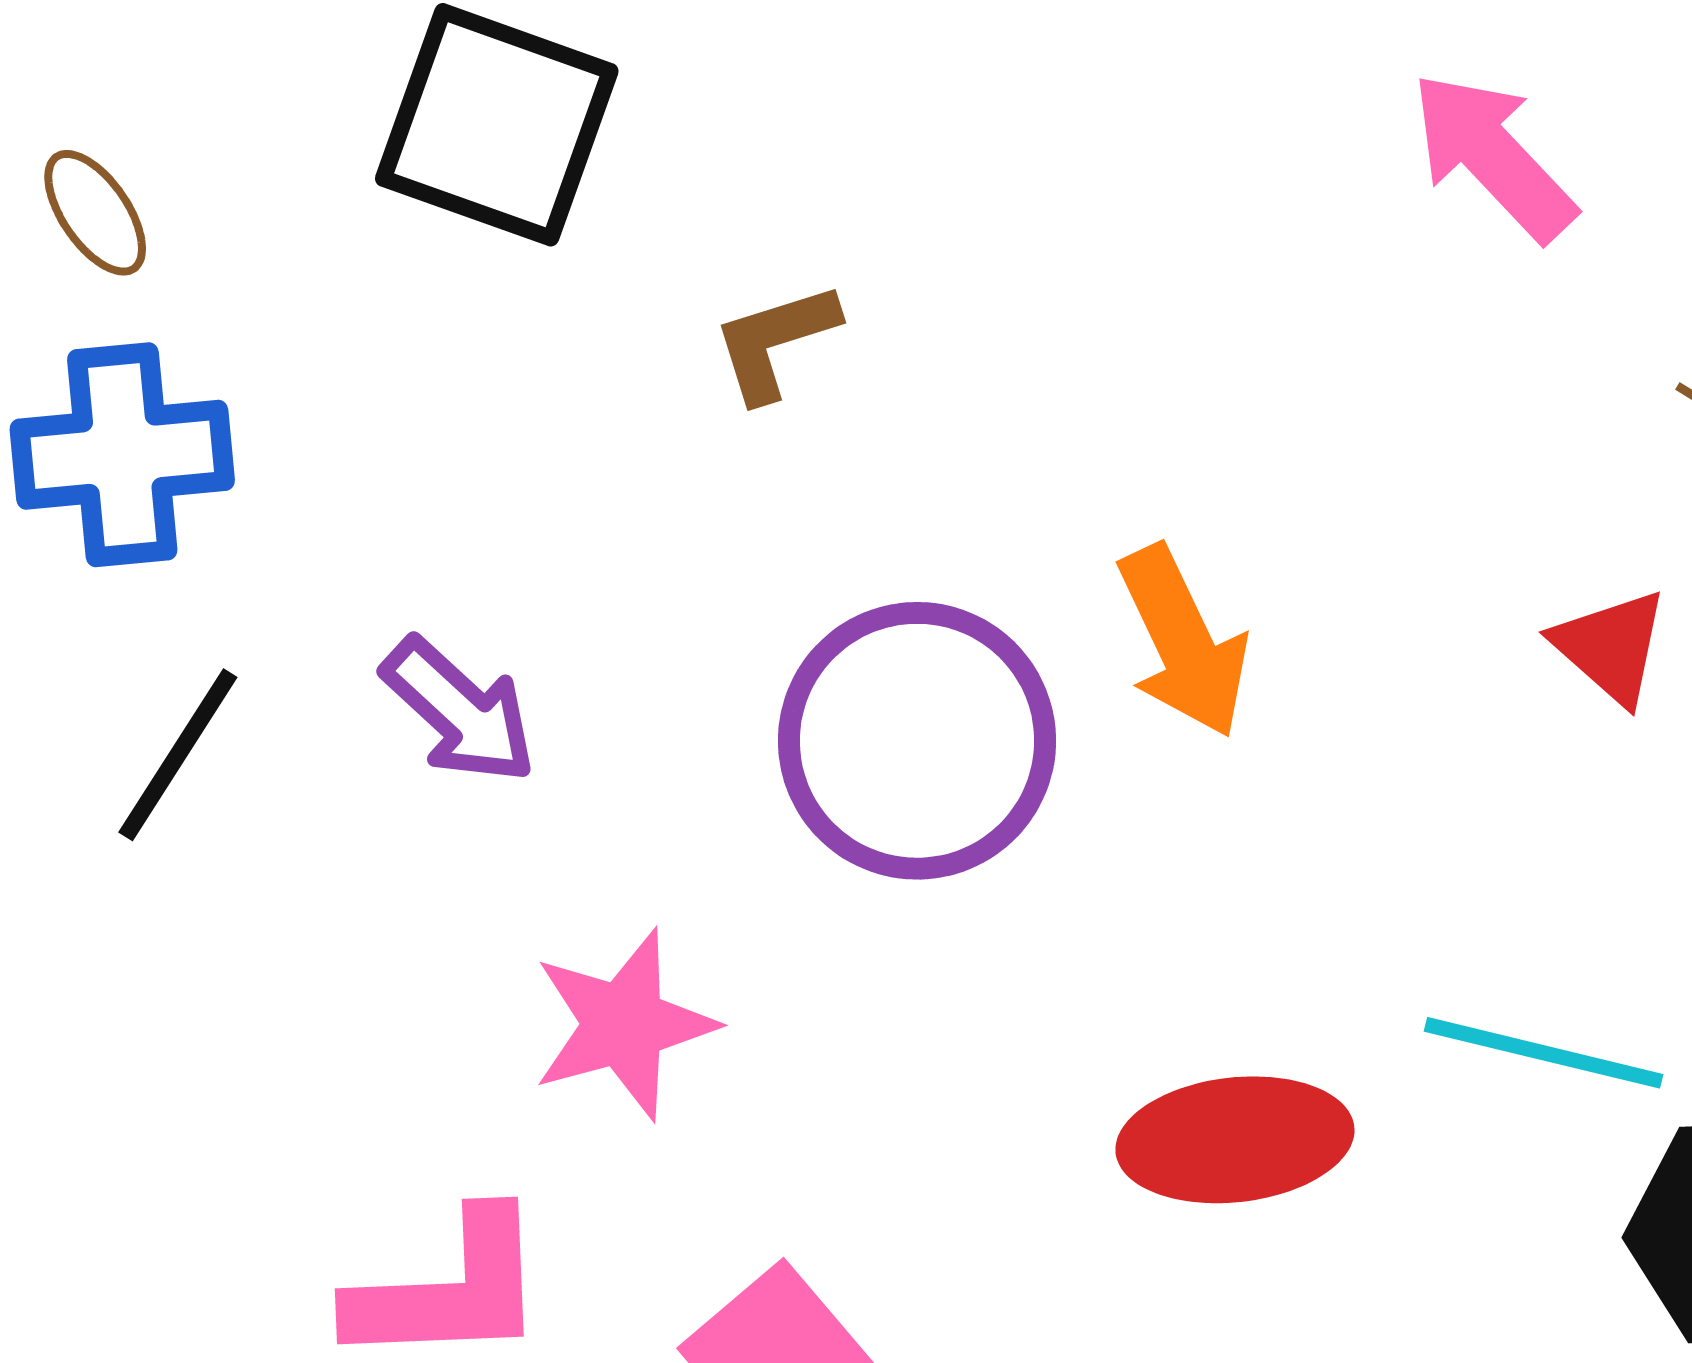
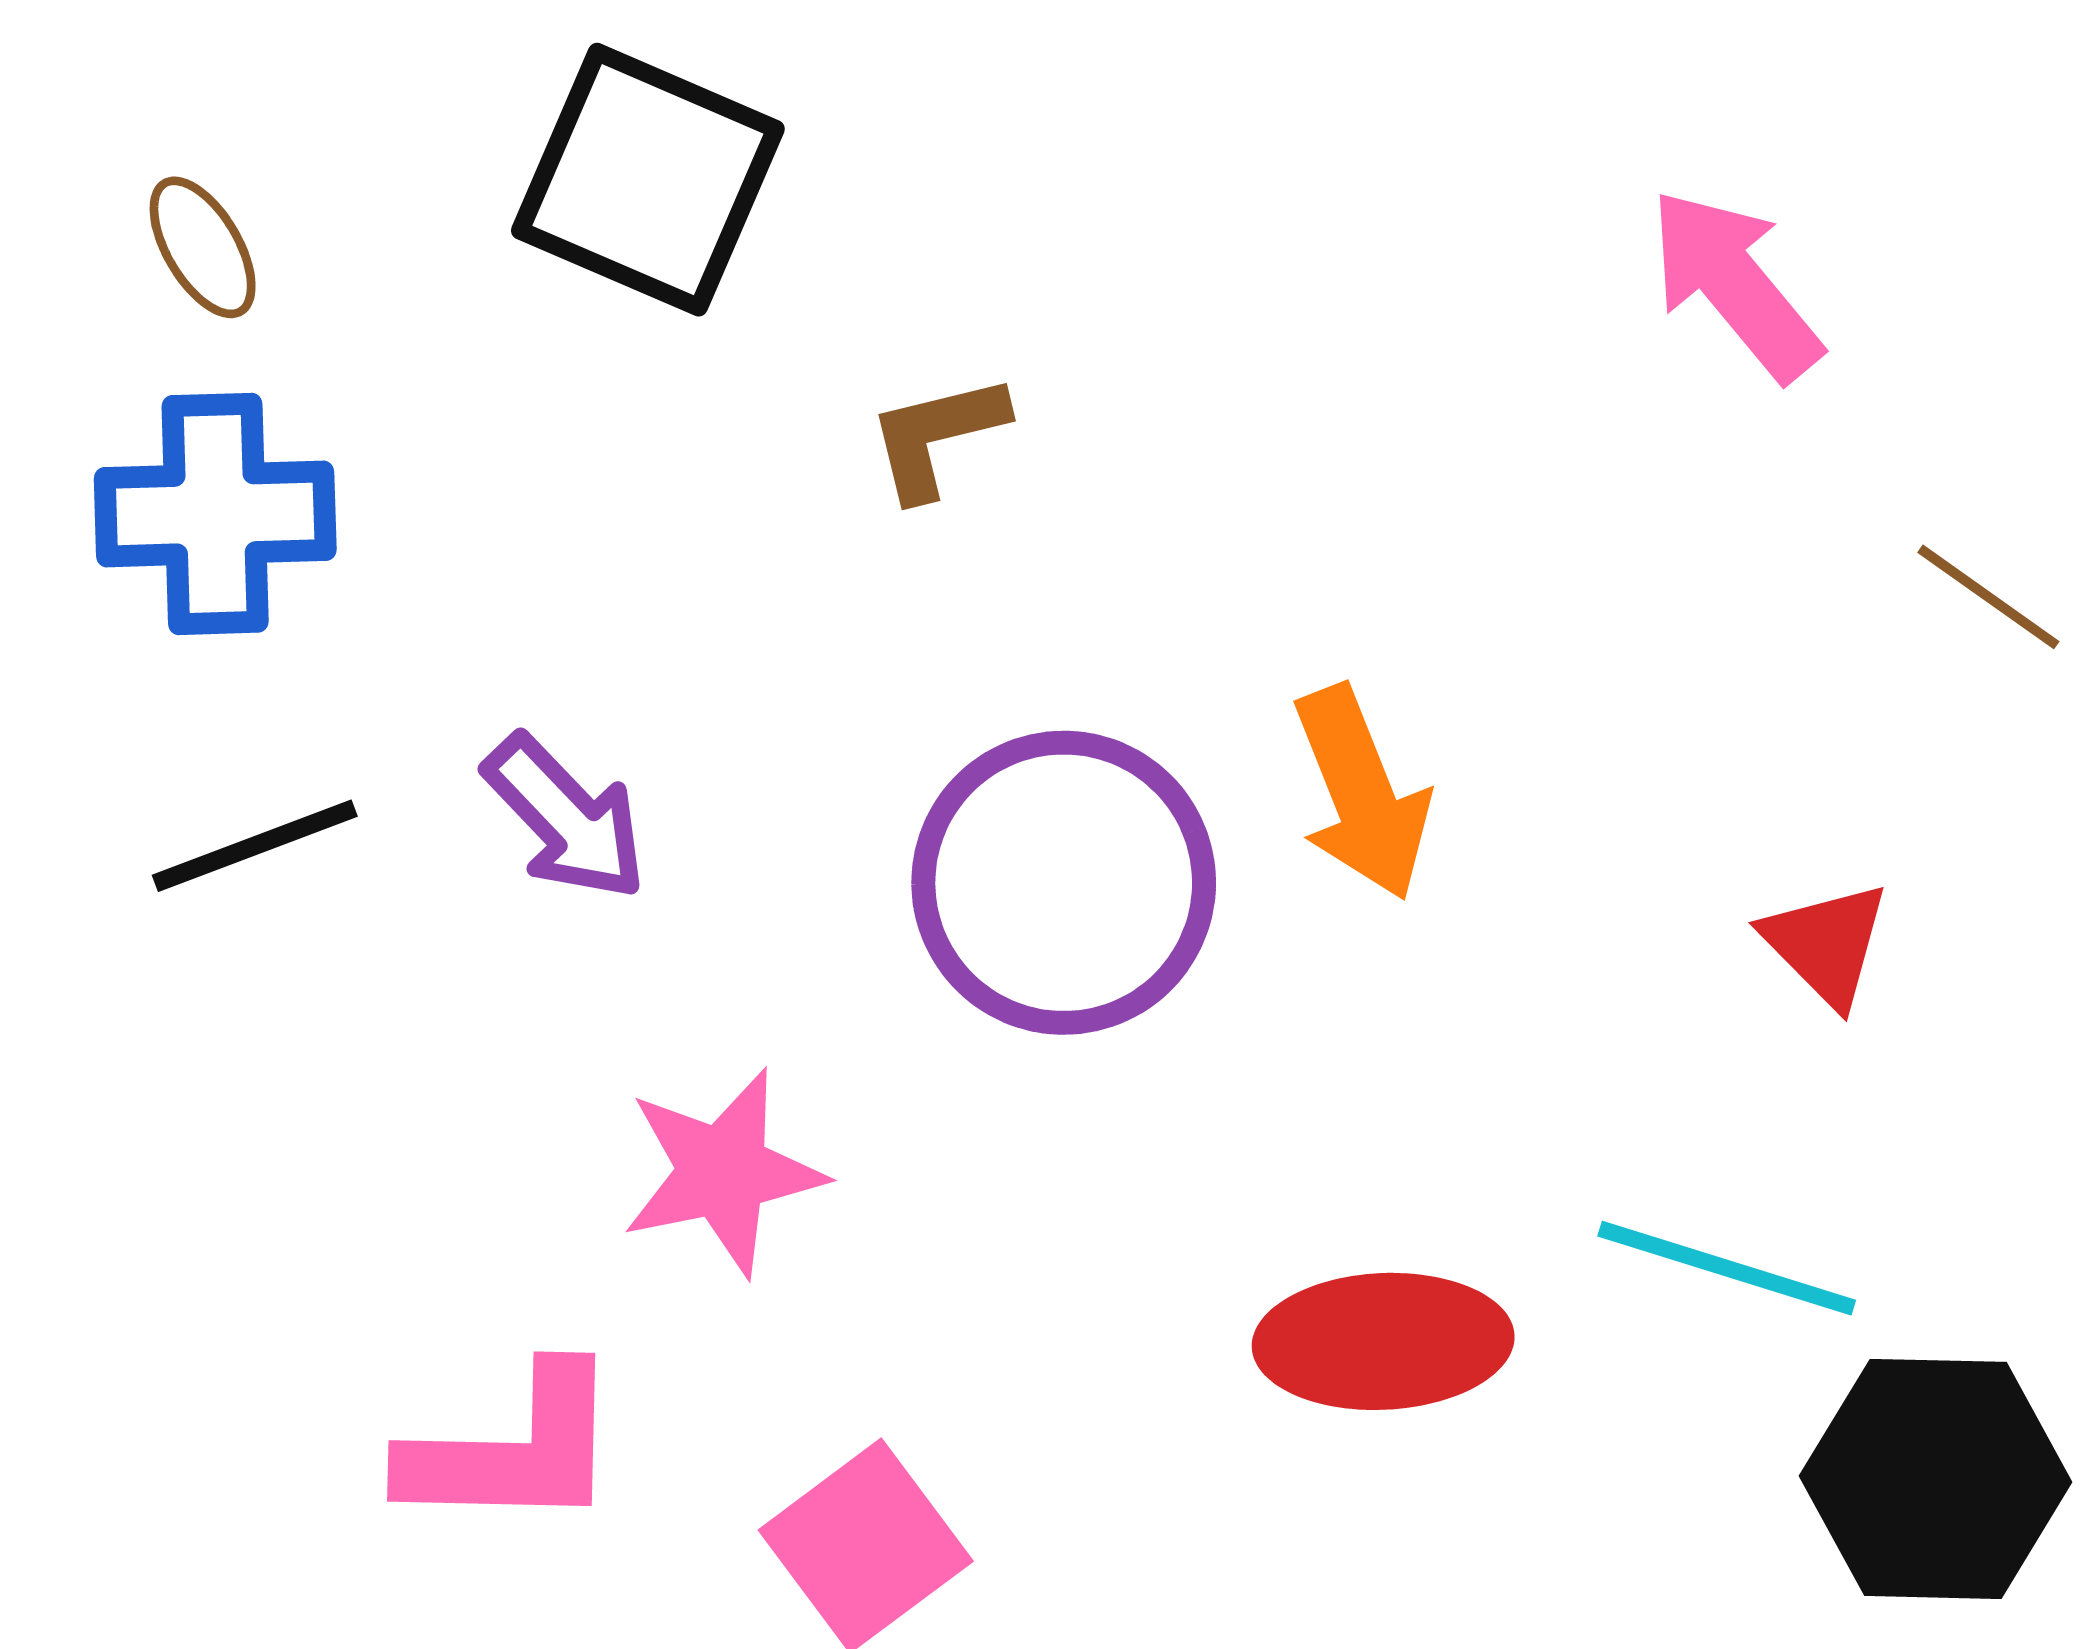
red triangle: (1611, 647) -> (1826, 944), moved
black line: (178, 755) -> (255, 846), turned 33

